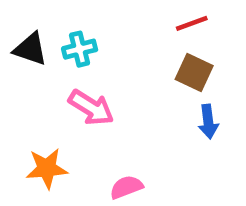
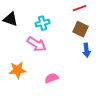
cyan cross: (80, 49) -> (43, 23), moved

